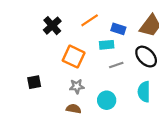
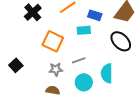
gray line: (116, 65) -> (79, 60), moved
black square: (34, 82) -> (16, 65), turned -32
cyan semicircle: (144, 92) -> (107, 73), moved

